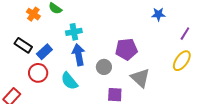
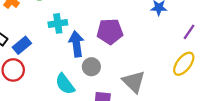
purple pentagon: (126, 49) -> (110, 32), moved
blue arrow: (79, 55) -> (76, 44), moved
cyan semicircle: (69, 81) -> (65, 84), moved

